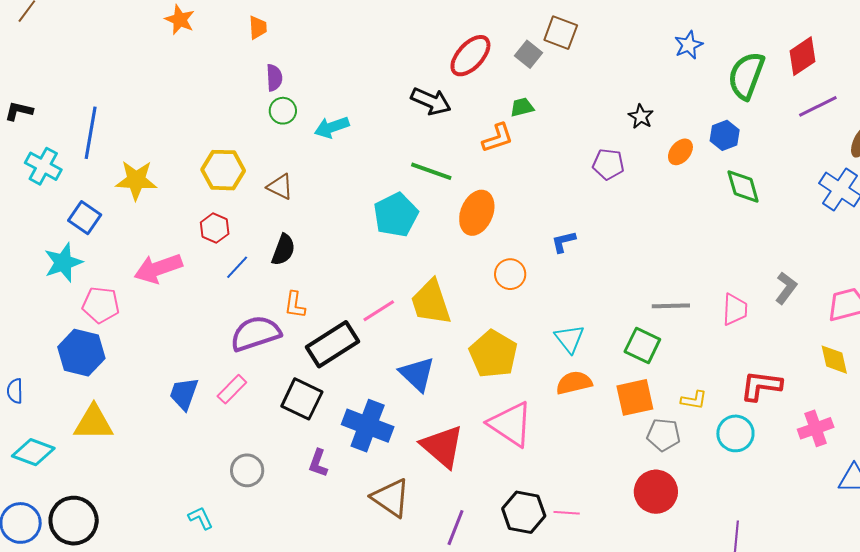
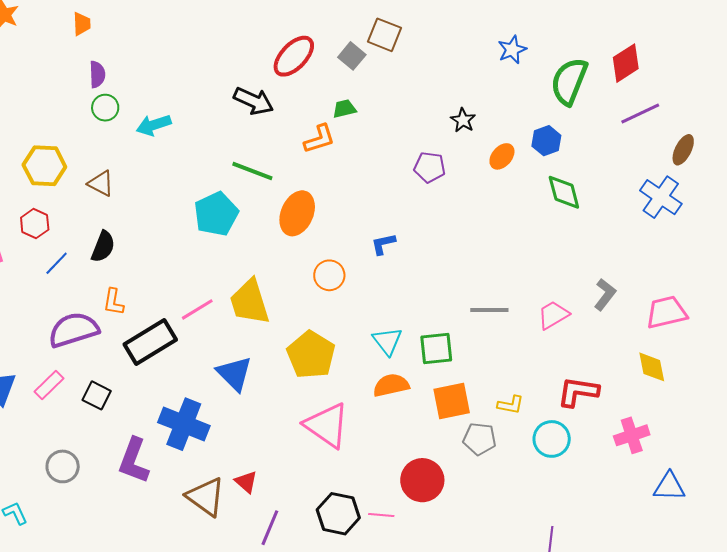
pink trapezoid: (735, 309) -> (553, 315), turned -124
green square: (642, 345) -> (436, 349), moved, turned -33
black square: (302, 399) -> (97, 395), moved, size x0.7
red triangle: (442, 446) -> (246, 482), moved, size x0.5
purple L-shape: (318, 463) -> (134, 461), size x1.6
red circle: (656, 492) -> (422, 480), moved

